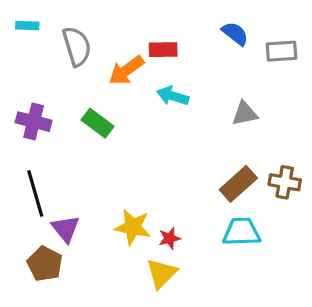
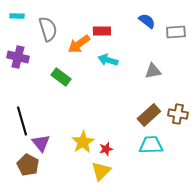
purple cross: (34, 122) -> (18, 57), moved
yellow star: (133, 227) -> (83, 142), turned 30

